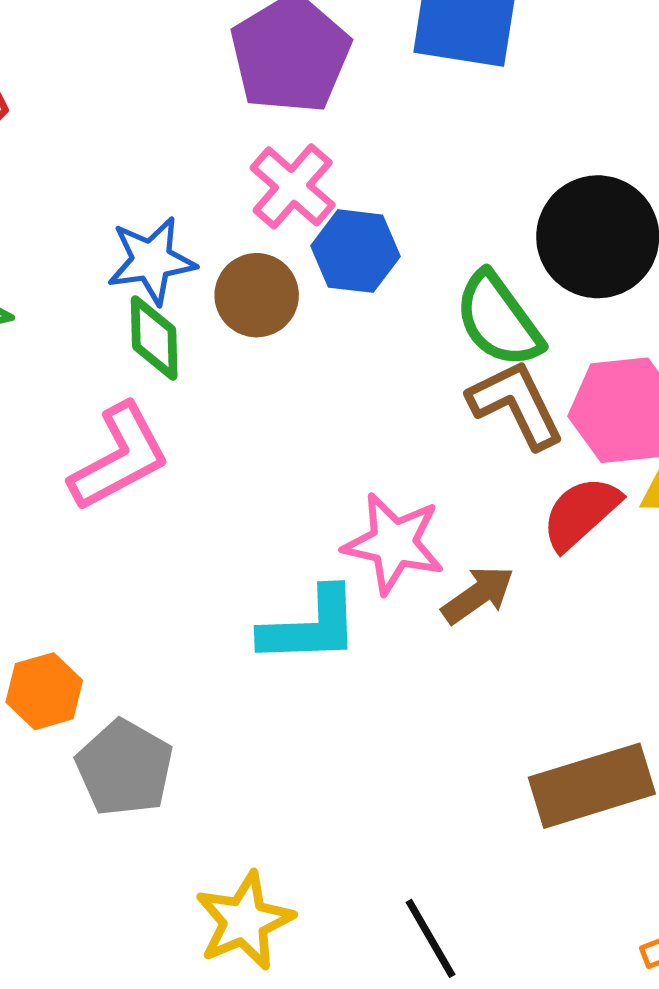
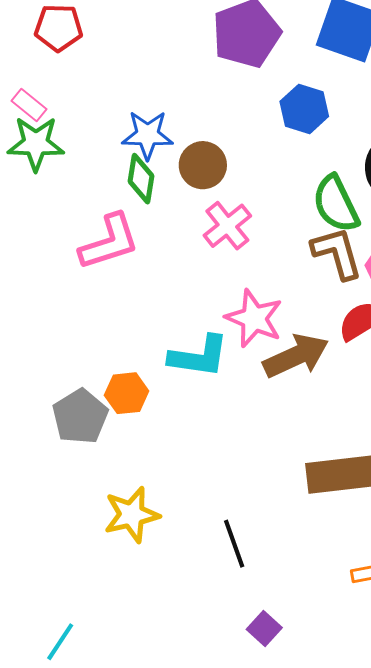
pink cross: (293, 186) -> (227, 226), moved
blue hexagon: (355, 251) -> (304, 109), moved
brown arrow: (478, 595) -> (296, 356), size x1.5
orange hexagon: (44, 691) -> (127, 393), moved

